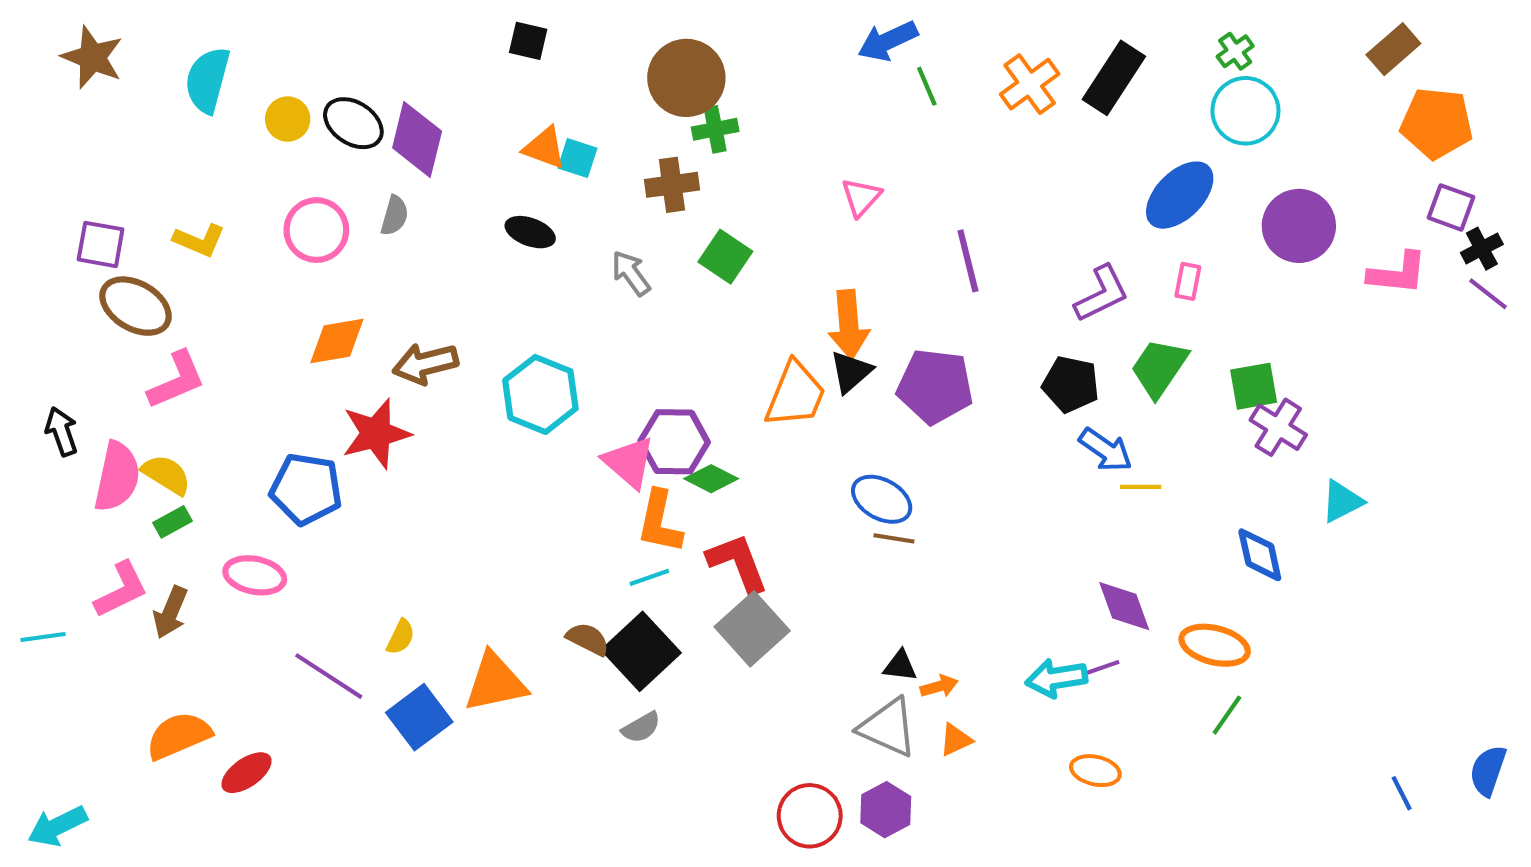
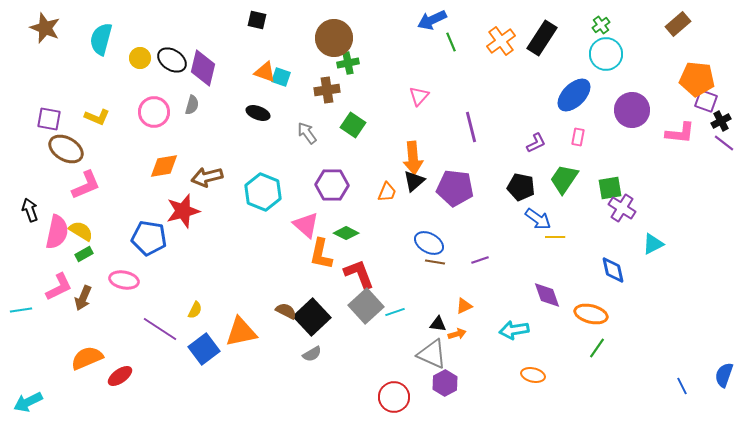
orange pentagon: (1437, 123) -> (697, 79), moved
purple L-shape: (1102, 294) -> (536, 143), size x0.7
orange trapezoid: (795, 394) -> (387, 192), size x0.6
purple hexagon: (674, 442) -> (332, 185), moved
cyan line: (649, 577) -> (395, 312), moved
purple line: (1102, 668) -> (480, 260), moved
orange triangle: (956, 740) -> (464, 306), moved
purple hexagon: (886, 810) -> (445, 383), moved

